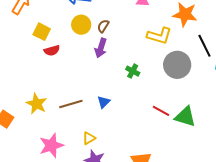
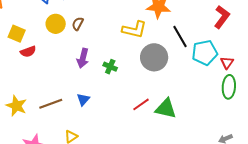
purple arrow: (101, 48) -> (83, 58), moved
red line: (161, 111) -> (141, 104), turned -60

